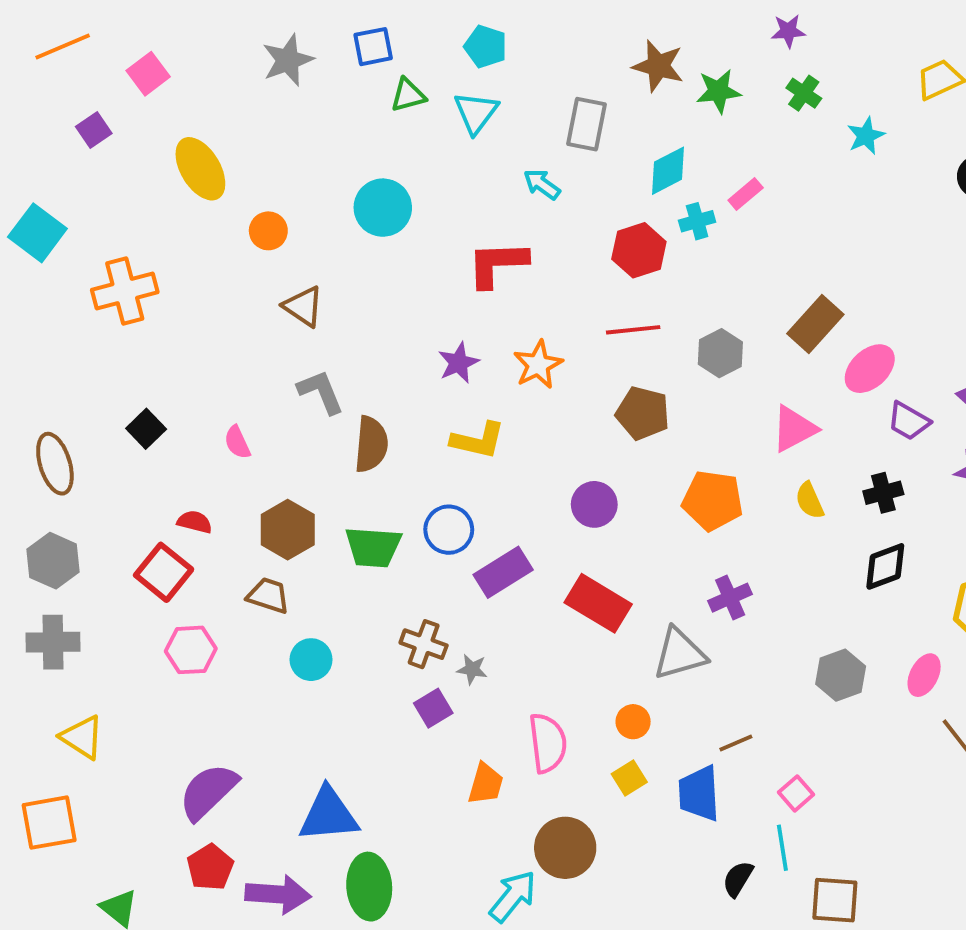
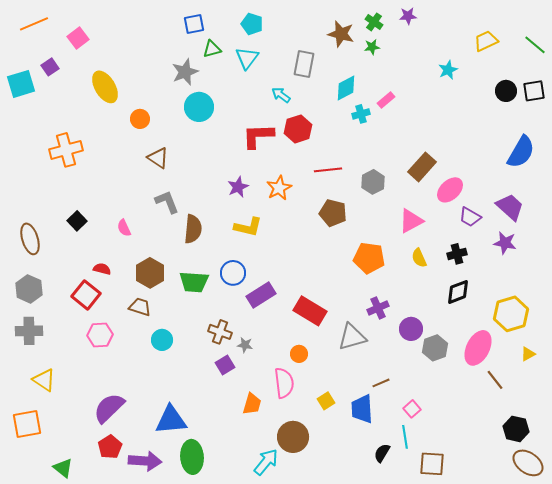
gray star: (288, 60) -> (185, 72), moved
green star: (718, 91) -> (372, 47), size x0.7
green cross: (804, 93) -> (374, 22), moved
cyan square: (37, 233) -> (21, 84), moved, turned 36
red hexagon: (639, 250) -> (298, 129), moved
purple circle: (594, 504) -> (411, 329), moved
pink ellipse: (924, 675) -> (478, 348), size x1.6
orange circle: (633, 722) -> (299, 354), moved

